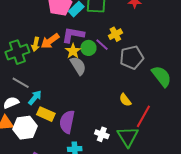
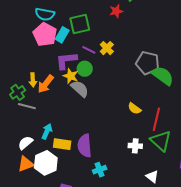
orange arrow: (50, 41) -> (46, 84), moved
purple line: (102, 45) -> (89, 50), moved
green cross: (17, 52) -> (18, 92), size x0.7
gray pentagon: (132, 57) -> (148, 63), moved, turned -30
gray line: (21, 83) -> (27, 106), moved
white cross: (102, 134) -> (135, 146), moved
green triangle: (128, 137) -> (161, 141), moved

